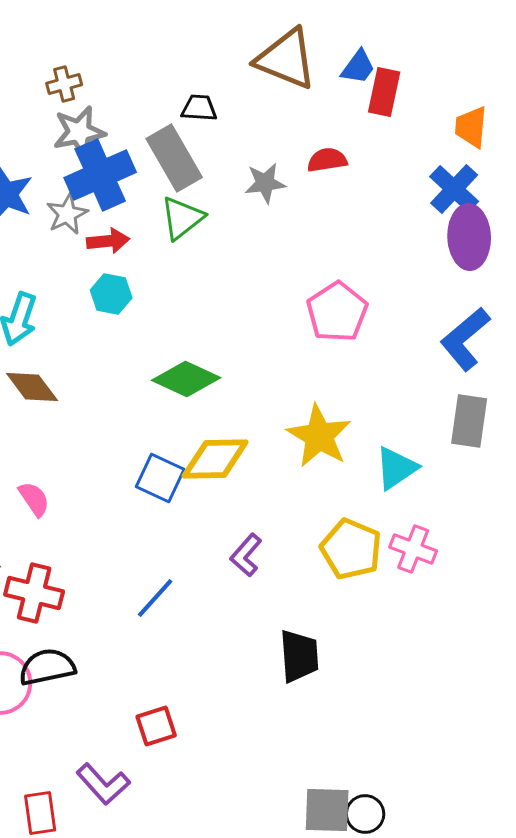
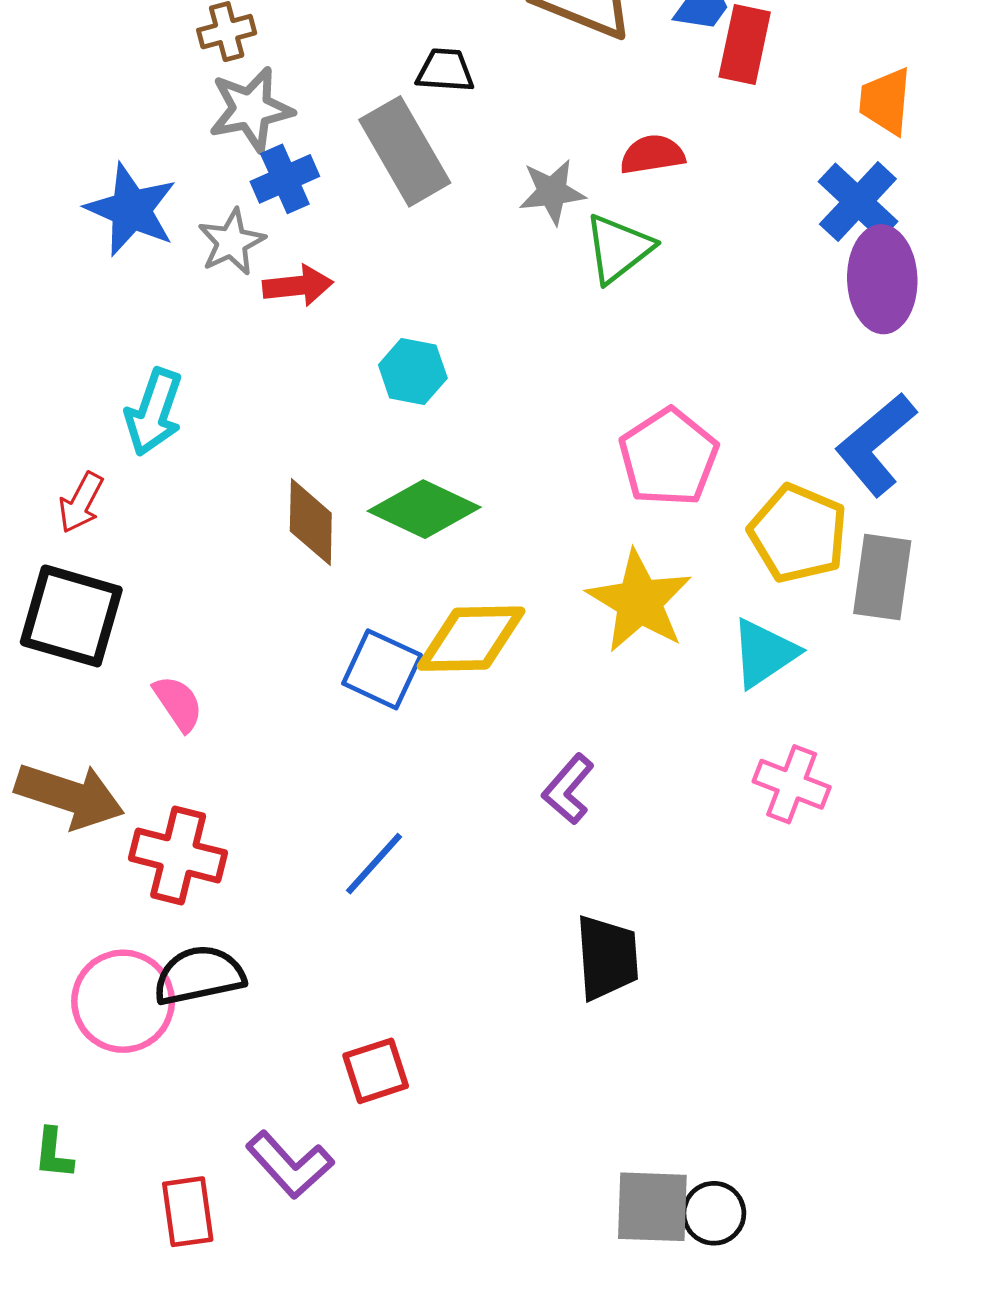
blue cross: (100, 175) -> (285, 179), size x0.6
green triangle: (182, 218) -> (618, 248), moved
cyan hexagon: (111, 294) -> (413, 371), moved
pink pentagon: (337, 312) -> (669, 457), moved
brown diamond: (32, 387) -> (311, 522), moved, turned 38
yellow pentagon: (351, 549) -> (798, 533), moved
purple L-shape: (246, 555) -> (568, 789), moved

